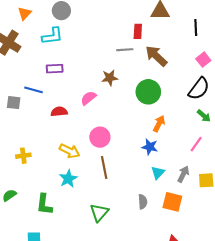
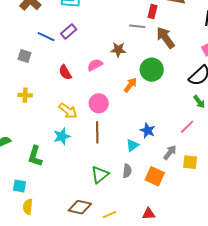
purple rectangle: (55, 69) -> (69, 32), turned -49
blue line: (34, 90) -> (46, 37), moved
red semicircle: (59, 112) -> (65, 72), turned -126
orange arrow: (159, 124) -> (130, 85), moved
blue star: (150, 147) -> (148, 130), moved
yellow cross: (23, 156) -> (25, 95), moved
cyan triangle: (158, 173) -> (132, 145), moved
green triangle: (99, 213) -> (100, 175), moved

